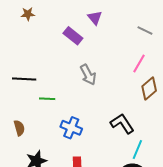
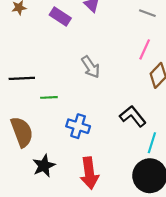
purple rectangle: (73, 36) -> (60, 16), moved
brown semicircle: (19, 128) -> (22, 132), size x1.8

